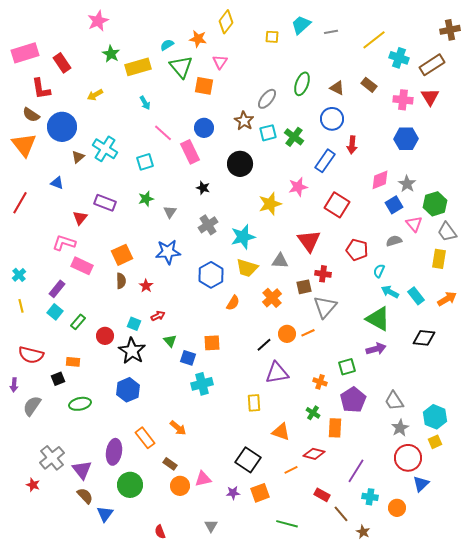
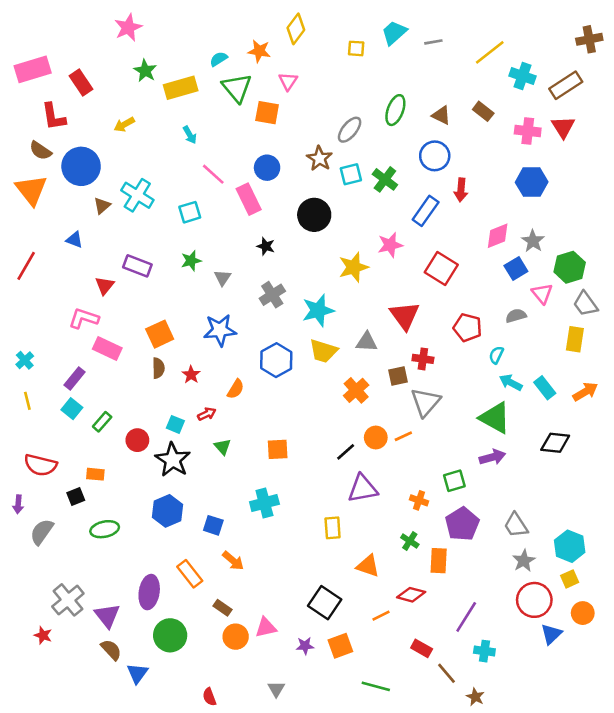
orange semicircle: (233, 303) -> (236, 389), moved
blue square: (188, 358) -> (213, 525), moved
orange circle: (397, 508) -> (583, 613), moved

